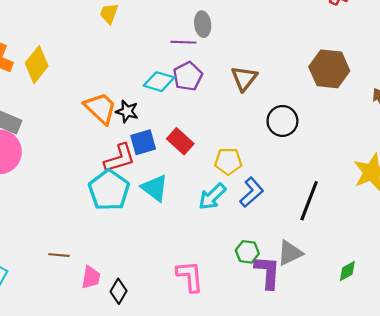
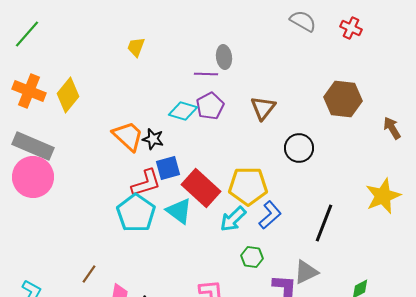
red rectangle: (180, 141) -> (201, 188), moved, size x1.5
yellow pentagon: (228, 161) -> (248, 186), size x1.5
green hexagon: (247, 252) -> (252, 257), moved
brown line: (59, 255) -> (89, 274), turned -60

